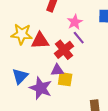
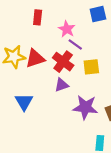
yellow square: (65, 79) -> (91, 67), moved
purple star: (41, 88) -> (85, 107), moved

